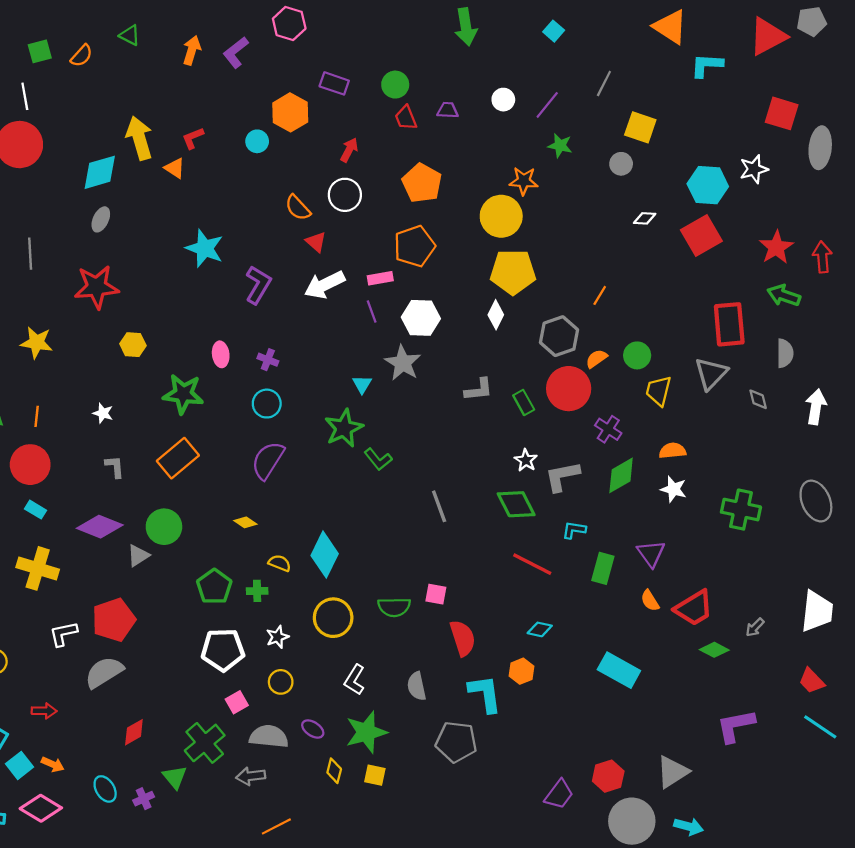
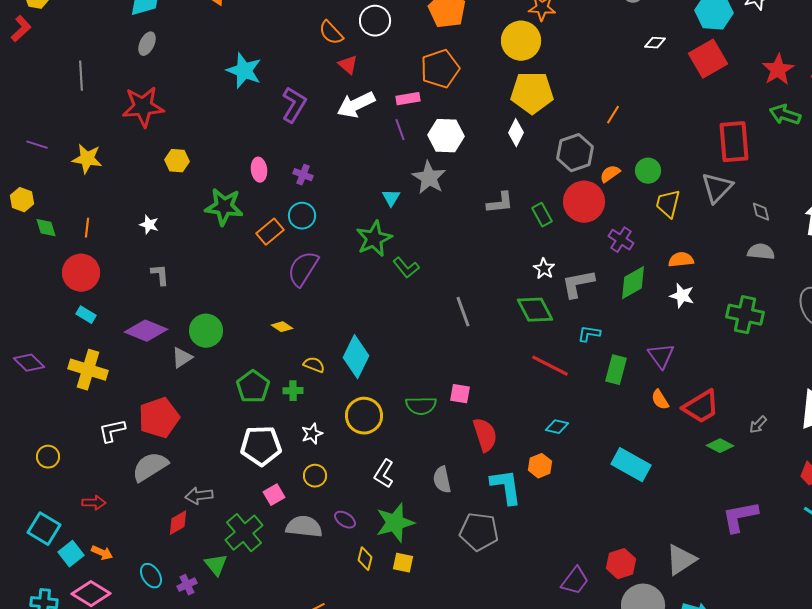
gray semicircle: (785, 353) -> (761, 252), moved, turned -84
orange rectangle: (178, 458) -> (270, 232), moved, size x0.7
gray arrow: (251, 776) -> (199, 496), moved

